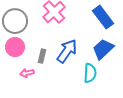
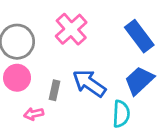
blue arrow: (67, 51) -> (89, 83), turned -90

